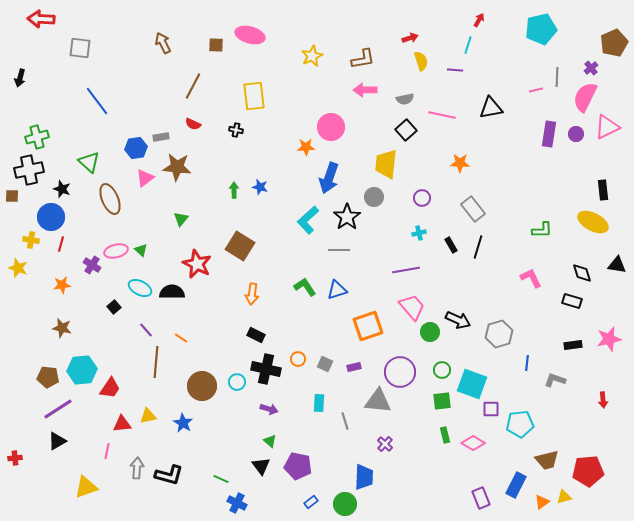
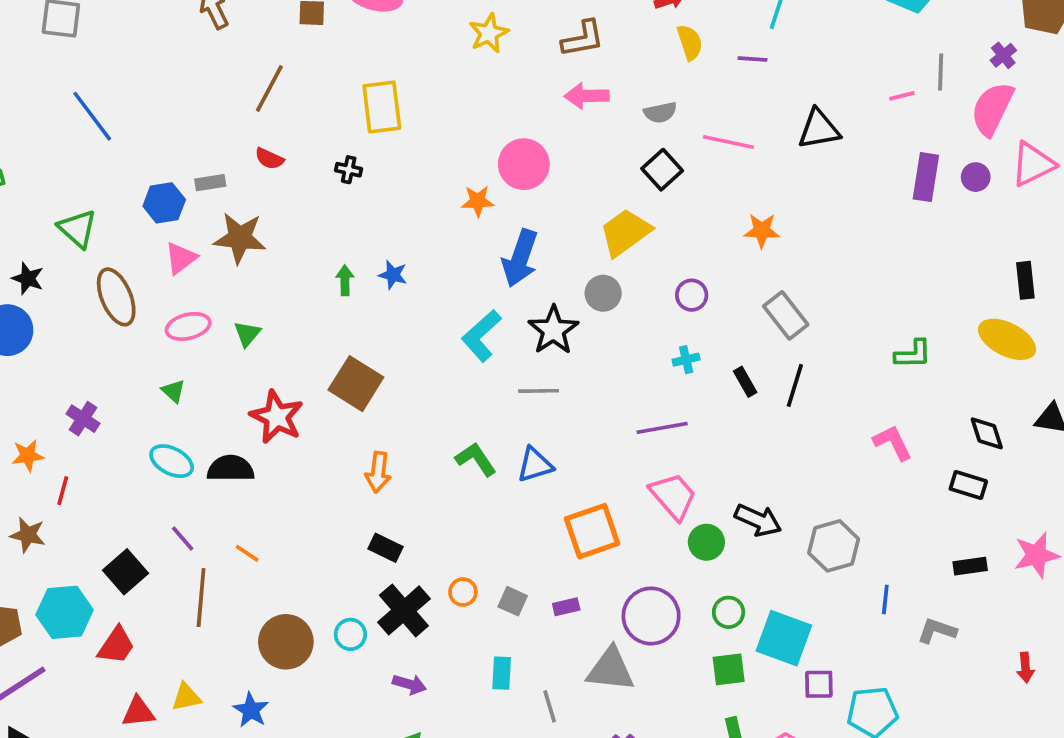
yellow trapezoid: (386, 164) -> (625, 232), turned 48
red line: (61, 244) -> (63, 491), moved
pink ellipse: (116, 251) -> (188, 326), moved
black square: (114, 307) -> (125, 572), moved, size x1.6
black cross: (266, 369) -> (404, 610), turned 36

